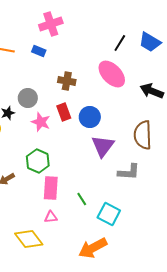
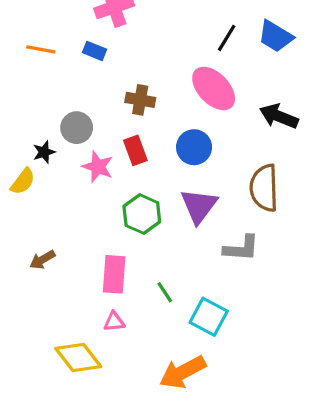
blue circle: (90, 117) -> (194, 147), moved
green hexagon: (38, 161) -> (142, 214), moved

